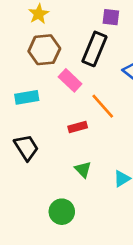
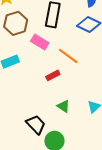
black trapezoid: (26, 147) -> (36, 124), moved

